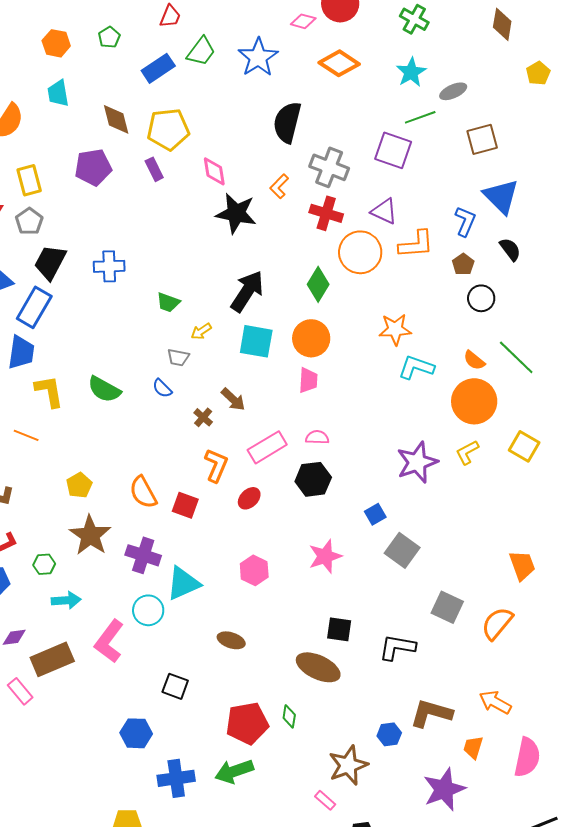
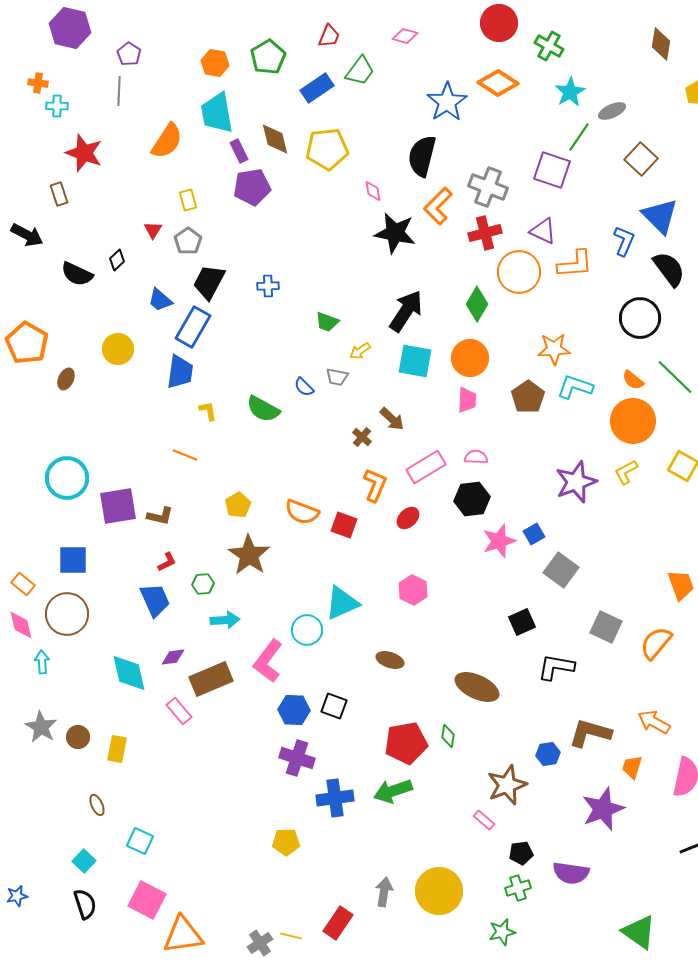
green cross: (414, 19) -> (549, 46), moved
pink diamond: (303, 21) -> (405, 36), moved
green pentagon: (109, 37) -> (268, 57), size x1.6
blue star: (258, 57) -> (447, 102), moved
cyan trapezoid: (58, 93) -> (217, 113), size x1.5
green line: (420, 117) -> (579, 137), turned -36
black semicircle: (287, 122) -> (422, 156), moved
brown square: (482, 139) -> (641, 159), turned -32
purple rectangle: (154, 169) -> (239, 151), moved
pink diamond: (214, 171) -> (373, 191), size x0.7
yellow rectangle: (29, 180) -> (188, 200), size x0.7
orange L-shape: (279, 186) -> (438, 206), size x1.5
red cross: (326, 213) -> (485, 233), turned -32
black semicircle: (510, 249) -> (669, 269), size x1.5
brown pentagon: (463, 264) -> (528, 397), moved, size x1.5
blue cross: (109, 266) -> (268, 286), size x0.7
black circle: (481, 298) -> (640, 318), size x1.5
blue semicircle: (162, 388) -> (304, 387), moved
yellow L-shape: (49, 391) -> (208, 411), size x0.6
orange semicircle: (143, 492) -> (302, 512), turned -40
purple cross: (143, 555) -> (297, 758), moved
pink star: (325, 556) -> (499, 541), moved
black square: (339, 629) -> (522, 622), moved, turned -32
blue hexagon: (136, 733) -> (294, 710), moved

